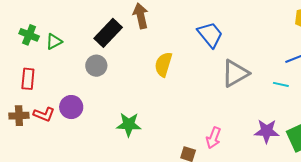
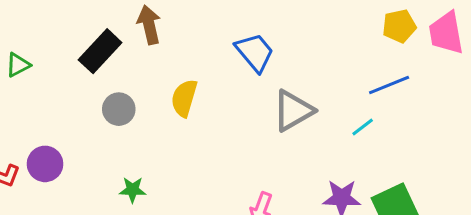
gray circle: (96, 66) -> (119, 109), moved
cyan line: (281, 84) -> (363, 127), turned -49
green star: (129, 125) -> (133, 190), size x0.7

